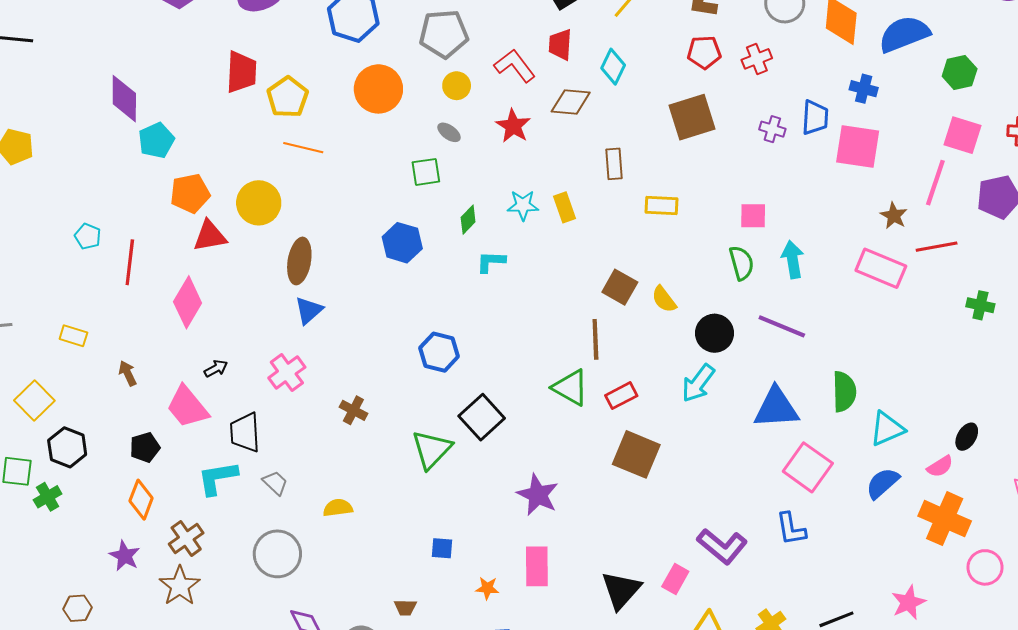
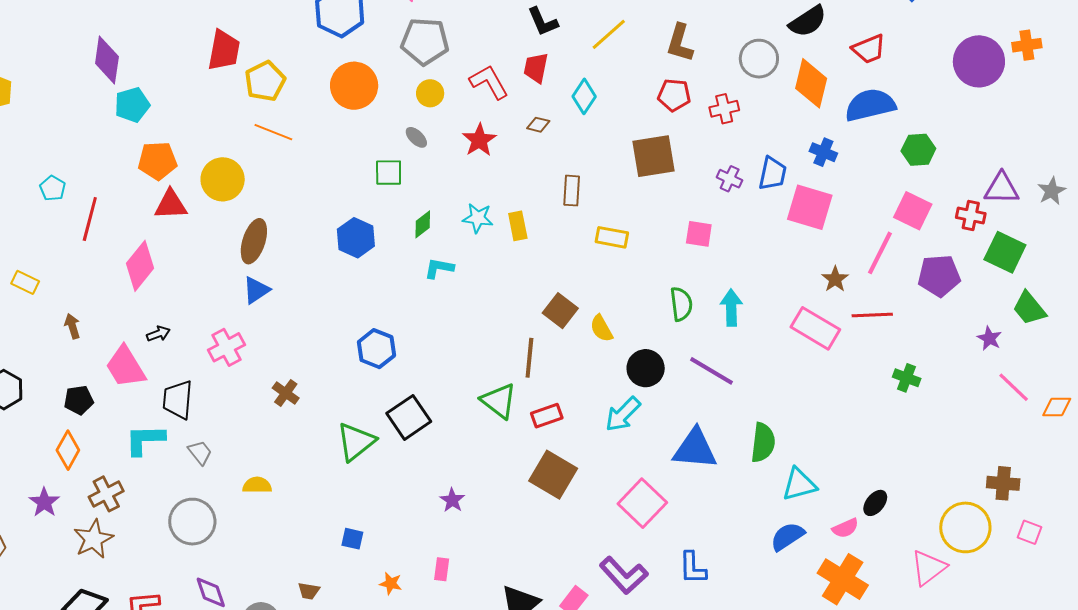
brown diamond: (571, 102) -> (538, 125), size x0.6
pink square: (753, 216) -> (699, 234), moved
pink square: (808, 467) -> (642, 503), moved
purple star: (538, 495) -> (452, 500), size x0.6
pink rectangle: (537, 566) -> (442, 569), size x0.6

